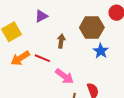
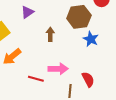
red line: (42, 58) -> (36, 79), moved
pink arrow: (64, 76) -> (58, 69), turned -30

